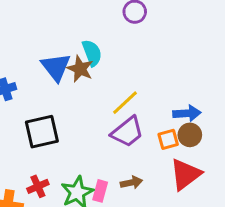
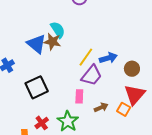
blue arrow: (187, 113) -> (108, 58), moved
orange square: (168, 139) -> (124, 109), moved, turned -32
pink rectangle: (100, 191) -> (79, 96), moved

